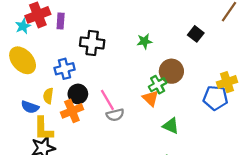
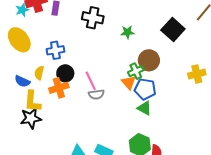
black square: (196, 34) -> (173, 29), size x1.6
black cross: (92, 43) -> (93, 18), moved
blue pentagon: (215, 98) -> (145, 89), moved

